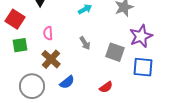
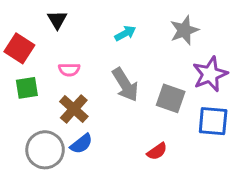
pink semicircle: (48, 33) -> (69, 70), turned -88
gray arrow: (85, 43) -> (125, 85), size x1.6
blue semicircle: (67, 82) -> (81, 144), moved

